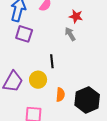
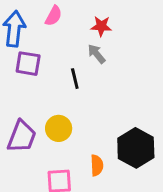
black line: (52, 61) -> (75, 79), moved
orange semicircle: (60, 95) -> (97, 165), moved

